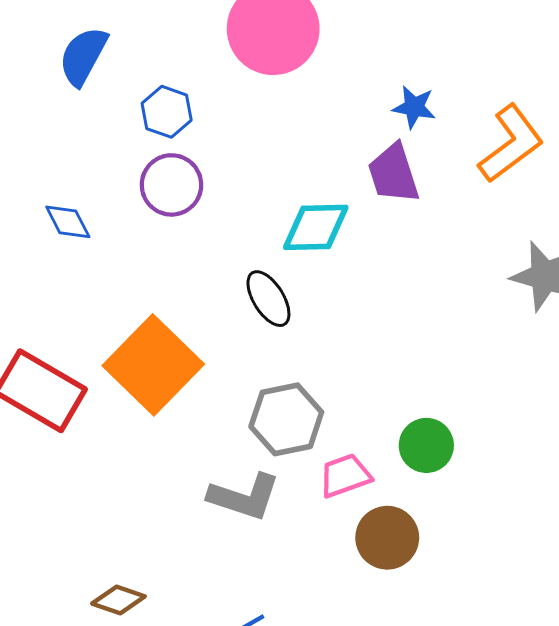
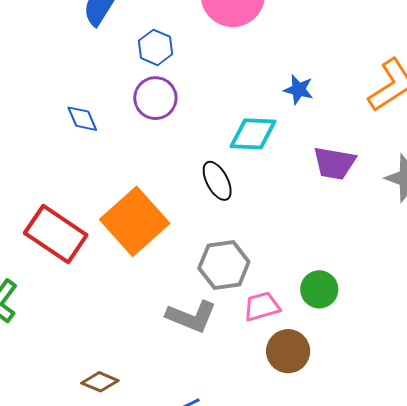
blue star: (414, 107) -> (299, 90), moved
purple trapezoid: (393, 174) -> (334, 163), moved, turned -66

